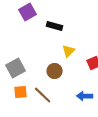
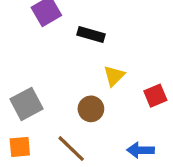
orange square: (21, 92) -> (20, 147), moved

